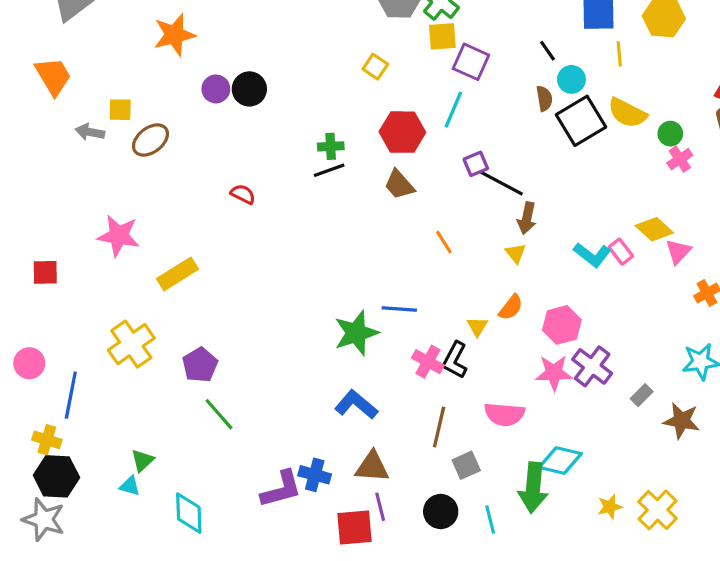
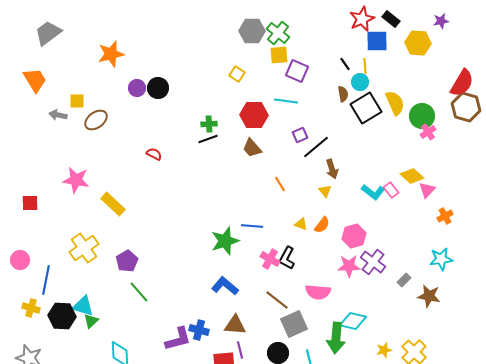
yellow line: (619, 54) -> (365, 66), moved
cyan line: (453, 110) -> (286, 101), turned 75
yellow semicircle: (627, 113) -> (395, 103), turned -140
green circle: (670, 134) -> (422, 116), size x1.6
black line: (501, 183) -> (316, 147), turned -68
brown arrow: (527, 218) -> (332, 169), turned -30
yellow rectangle: (178, 274) -> (113, 204), turned 75
yellow triangle: (477, 327) -> (301, 224), moved, turned -40
brown line: (439, 427) -> (277, 300), turned -65
gray square: (466, 465) -> (294, 324), size x1.5
black hexagon: (56, 476) -> (62, 316), moved
cyan triangle: (130, 486) -> (83, 306), moved, size x1.6

